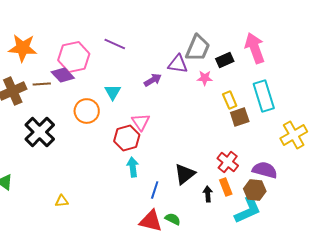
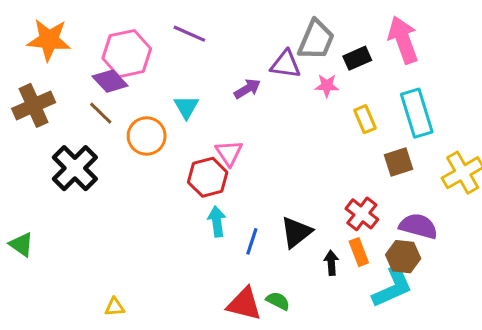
brown line: (42, 84) -> (101, 113), moved, turned 48
brown square: (240, 117) -> (399, 162), moved
blue line: (155, 190) -> (252, 241), moved
yellow triangle: (62, 201) -> (115, 307), moved

